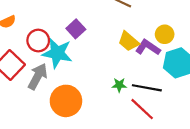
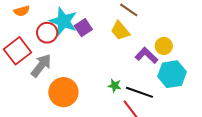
yellow trapezoid: (129, 41) -> (120, 31), moved
cyan star: (57, 53) -> (63, 21), moved

